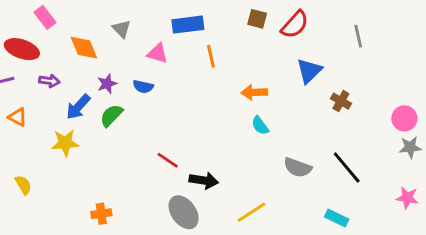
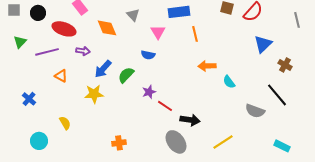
pink triangle: (158, 53) -> (158, 32), turned 42
purple star: (107, 84) -> (149, 92), moved
orange arrow: (254, 92) -> (207, 66), moved
black line: (347, 167) -> (277, 95), moved

